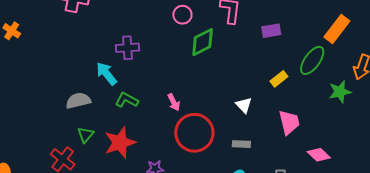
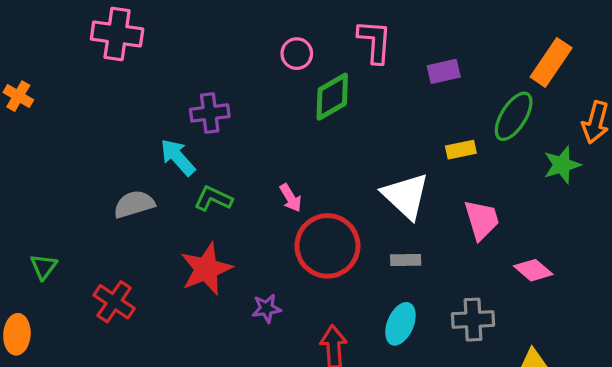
yellow rectangle: (279, 79) -> (461, 150), turned 30
white triangle: (244, 105) -> (406, 196), size x1.8
green triangle: (86, 135) -> (44, 267), moved

